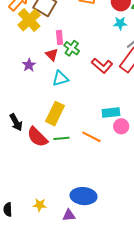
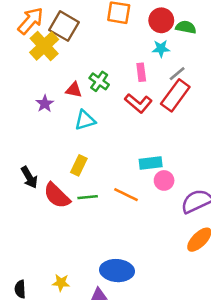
pink rectangle: (59, 37) -> (141, 72), moved
red triangle: (52, 55) -> (74, 90), turned -32
yellow rectangle: (55, 114) -> (79, 165), size x0.7

